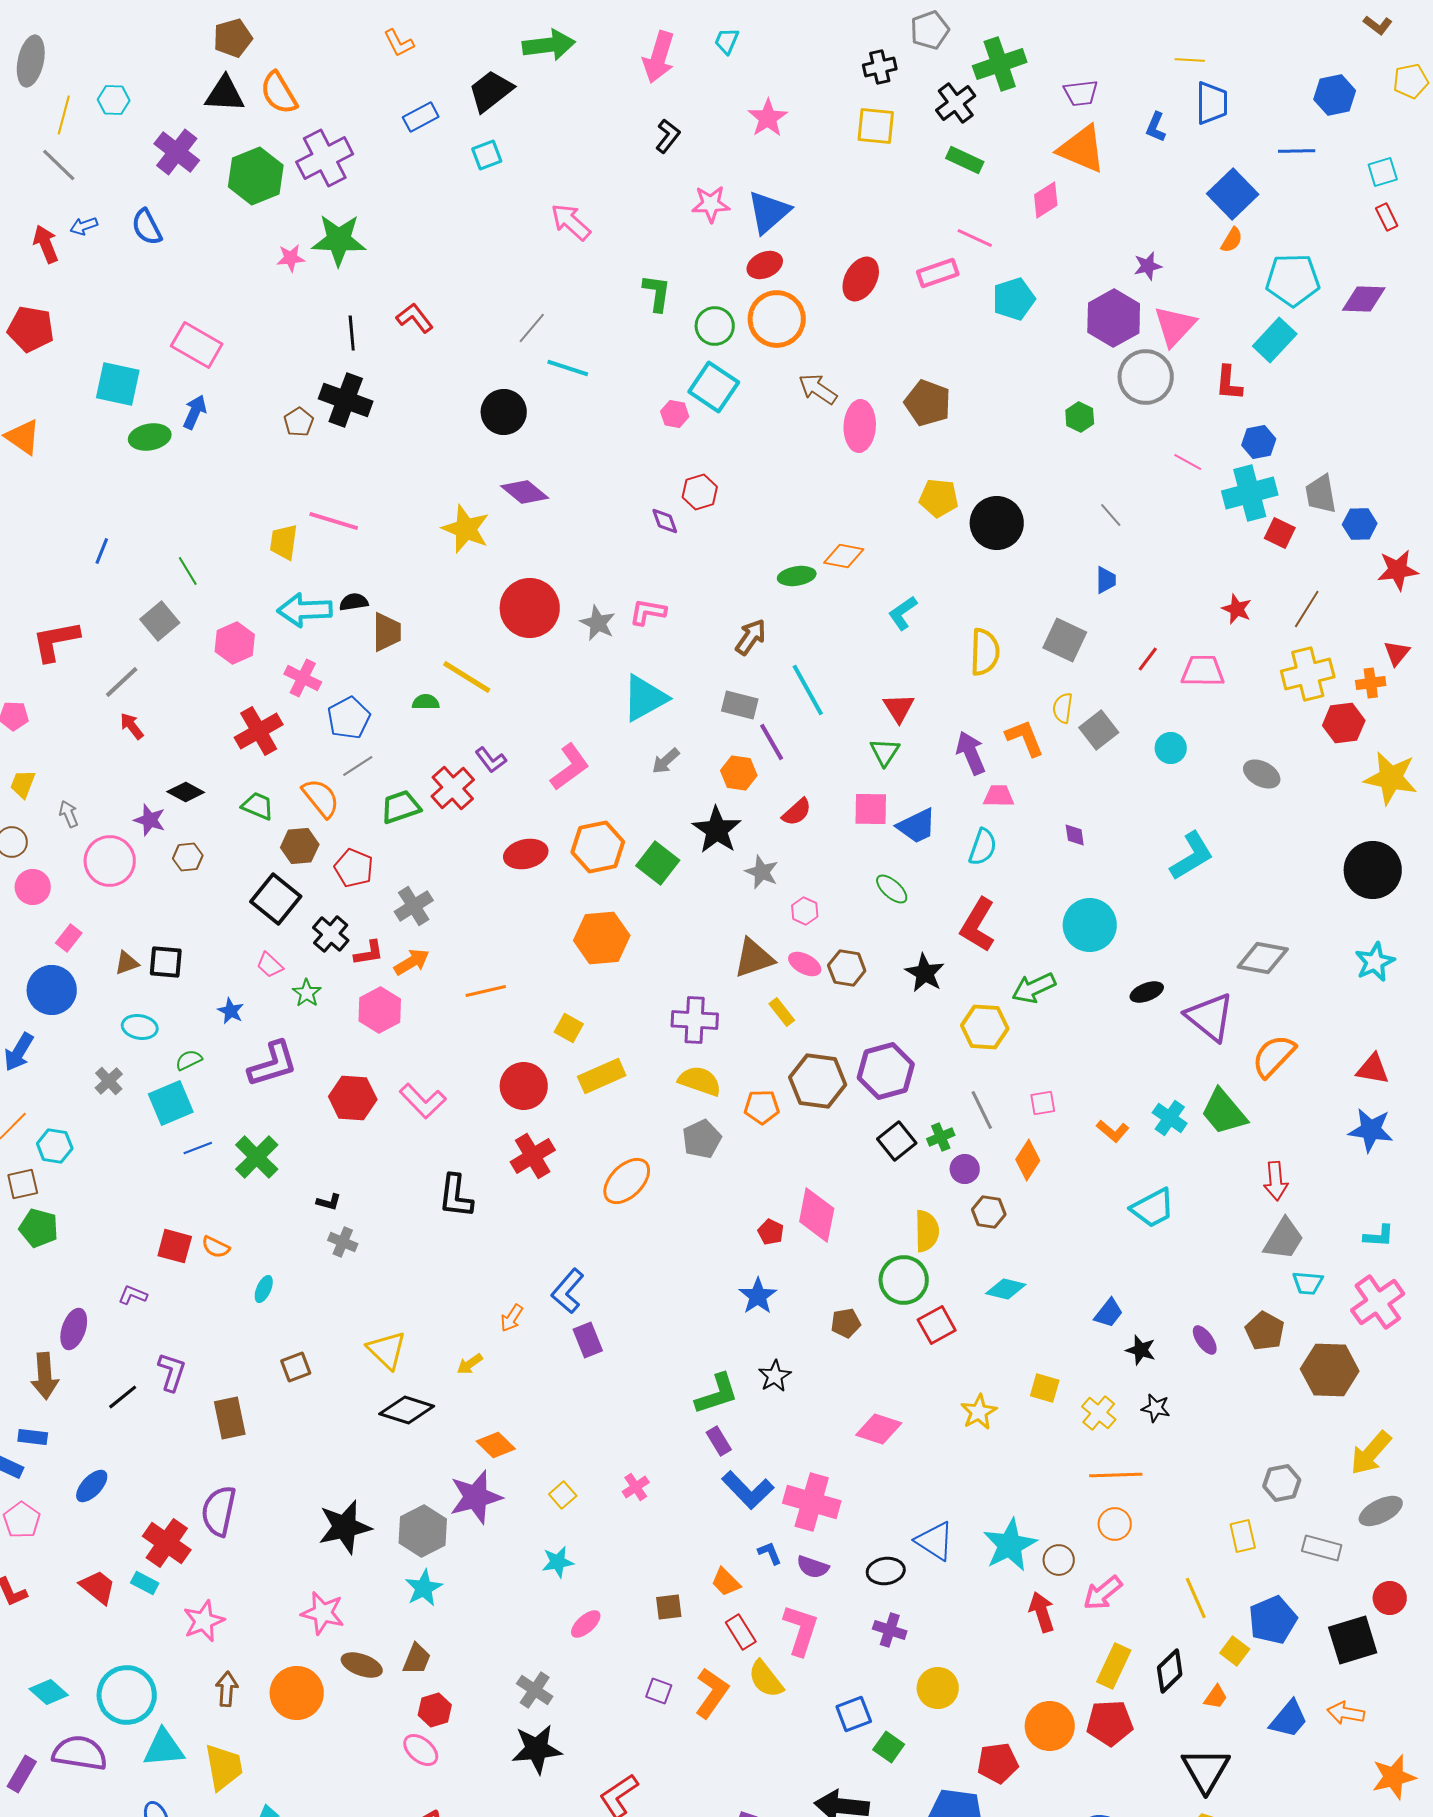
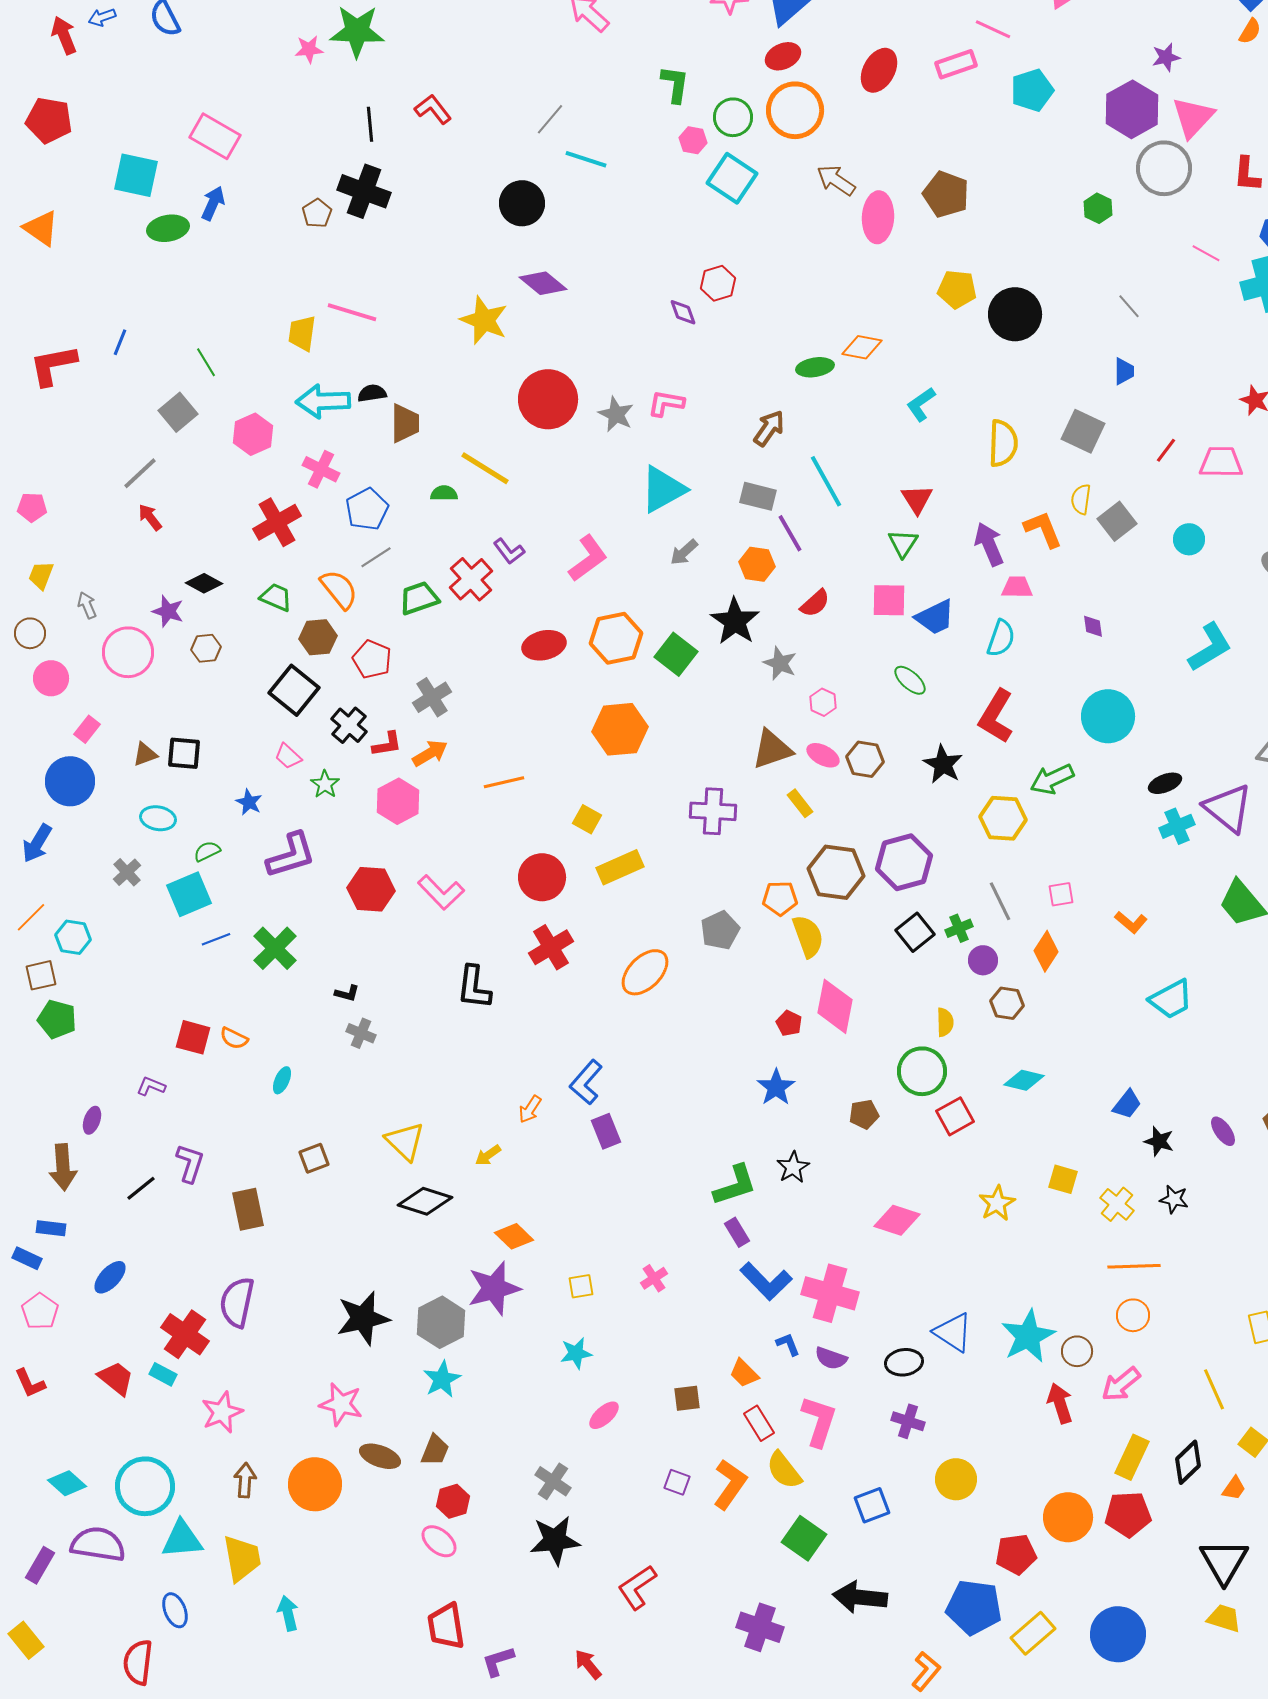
pink hexagon: (675, 414) -> (693, 140), moved
red L-shape: (56, 641) -> (53, 365), moved
yellow semicircle: (700, 1081) -> (808, 936), moved, turned 51
cyan cross: (1170, 1118) -> (1177, 826), moved, turned 32
yellow semicircle: (927, 1231) -> (945, 1022), size x0.7
purple ellipse: (74, 1329) -> (92, 1120), size x0.7
yellow square: (563, 1495) -> (581, 1286), turned 32
green square: (889, 1747) -> (804, 1538), moved, size x1.4

